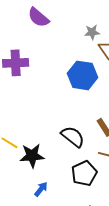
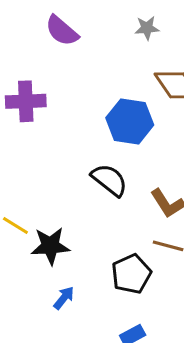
gray star: (92, 32) -> (147, 28), moved
black semicircle: (73, 137) -> (109, 180), moved

